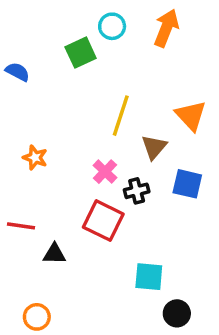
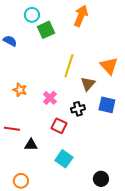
cyan circle: (112, 26) -> (32, 15), moved
orange arrow: (166, 28) -> (81, 16), moved
pink cross: (105, 172) -> (50, 98), moved
red square: (103, 221) -> (59, 126), size x0.7
cyan square: (149, 277) -> (64, 159), moved, turned 30

